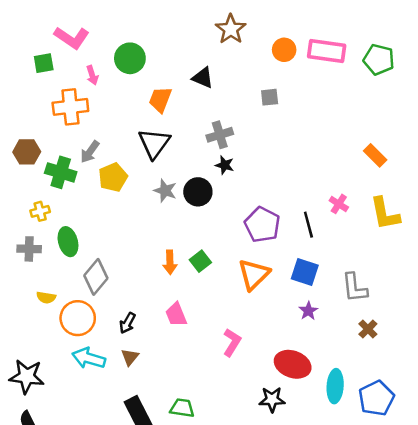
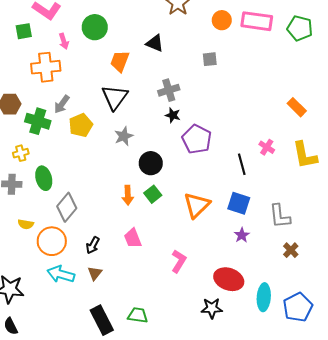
gray star: (165, 191) -> (124, 136), turned 30
black circle: (198, 192) -> (151, 163), moved
purple pentagon: (262, 225) -> (197, 139), moved

